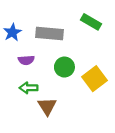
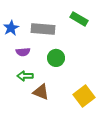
yellow square: (94, 79) -> (84, 96), moved
brown triangle: (47, 106) -> (41, 92), turned -36

